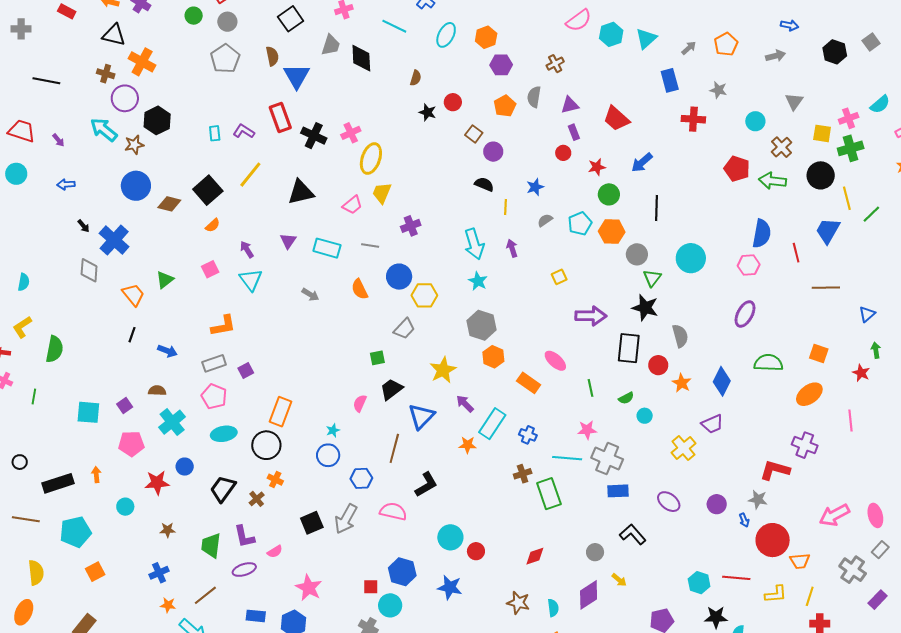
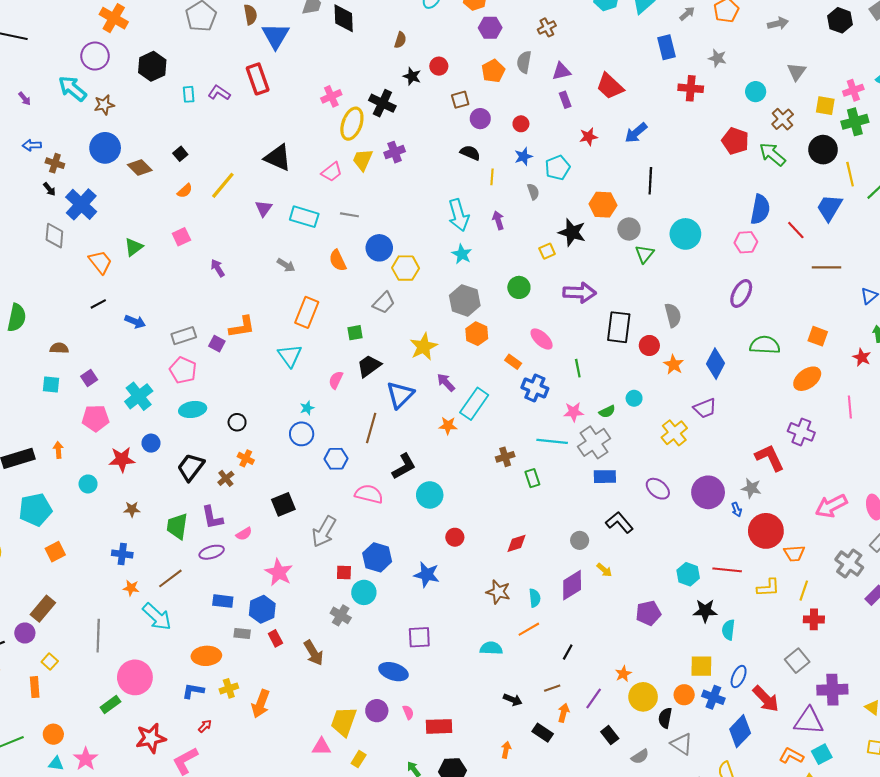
brown cross: (106, 74) -> (55, 163), moved
black hexagon: (157, 120) -> (152, 66), moved
brown square: (474, 134) -> (460, 100), turned 36
black cross: (314, 136) -> (382, 103), moved
red circle: (563, 153) -> (521, 124), moved
yellow line: (250, 175) -> (223, 185), moved
green arrow: (772, 181) -> (772, 154), turned 32
black square: (208, 190) -> (180, 154), size x0.5
black triangle: (301, 192) -> (278, 158), turned 36
green circle: (609, 194) -> (519, 287), moved
brown diamond: (169, 204) -> (140, 167), turned 30
gray semicircle: (545, 220) -> (533, 192), turned 105
cyan pentagon: (580, 223) -> (558, 168), moved
purple cross: (411, 226) -> (395, 152), moved
purple arrow: (247, 249) -> (218, 268), moved
red line: (796, 253) -> (796, 230), turned -30
cyan triangle: (251, 280) -> (290, 356), moved
black star: (645, 308) -> (572, 232), moved
orange L-shape: (223, 326) -> (242, 327), moved
black line: (132, 335) -> (98, 304), turned 42
purple square: (246, 370) -> (217, 344), turned -35
orange rectangle: (529, 383) -> (513, 362), size x0.7
brown semicircle: (157, 391) -> (59, 348), moved
green semicircle: (626, 398) -> (607, 412), moved
cyan square: (88, 412) -> (51, 384), size x0.7
orange rectangle: (281, 412) -> (307, 312), moved
blue cross: (528, 435) -> (535, 388), moved, size x1.4
black circle: (266, 445) -> (237, 422), size x0.6
gray cross: (607, 459) -> (594, 442), turned 32
red L-shape: (775, 470) -> (770, 458), turned 48
green rectangle: (549, 494) -> (532, 478), size x0.6
purple circle: (717, 504) -> (708, 492), size x1.6
gray arrow: (346, 519) -> (324, 532), moved
cyan circle: (450, 537) -> (430, 495), moved
blue cross: (159, 573) -> (122, 554), turned 30

